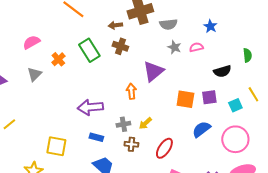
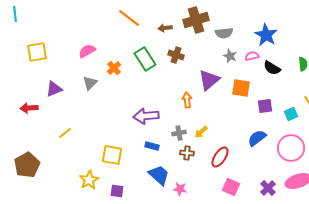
brown arrow: (115, 25) -> (165, 28), moved
blue star: (210, 26) -> (266, 35), size x1.6
black semicircle: (222, 71) -> (272, 68), moved, turned 48
orange square: (185, 99) -> (241, 88), moved

